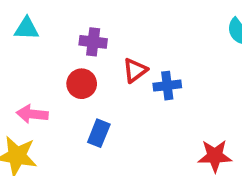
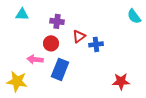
pink arrow: (32, 114) -> (35, 59), moved
blue rectangle: (99, 133) -> (60, 69), size x1.5

